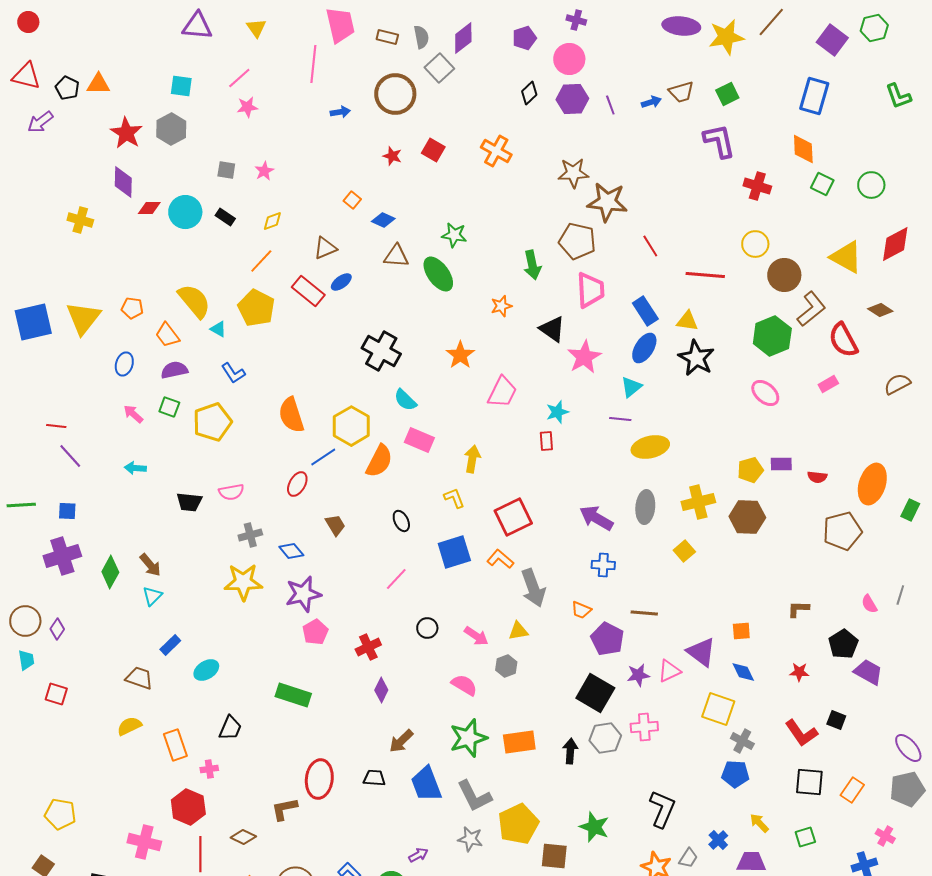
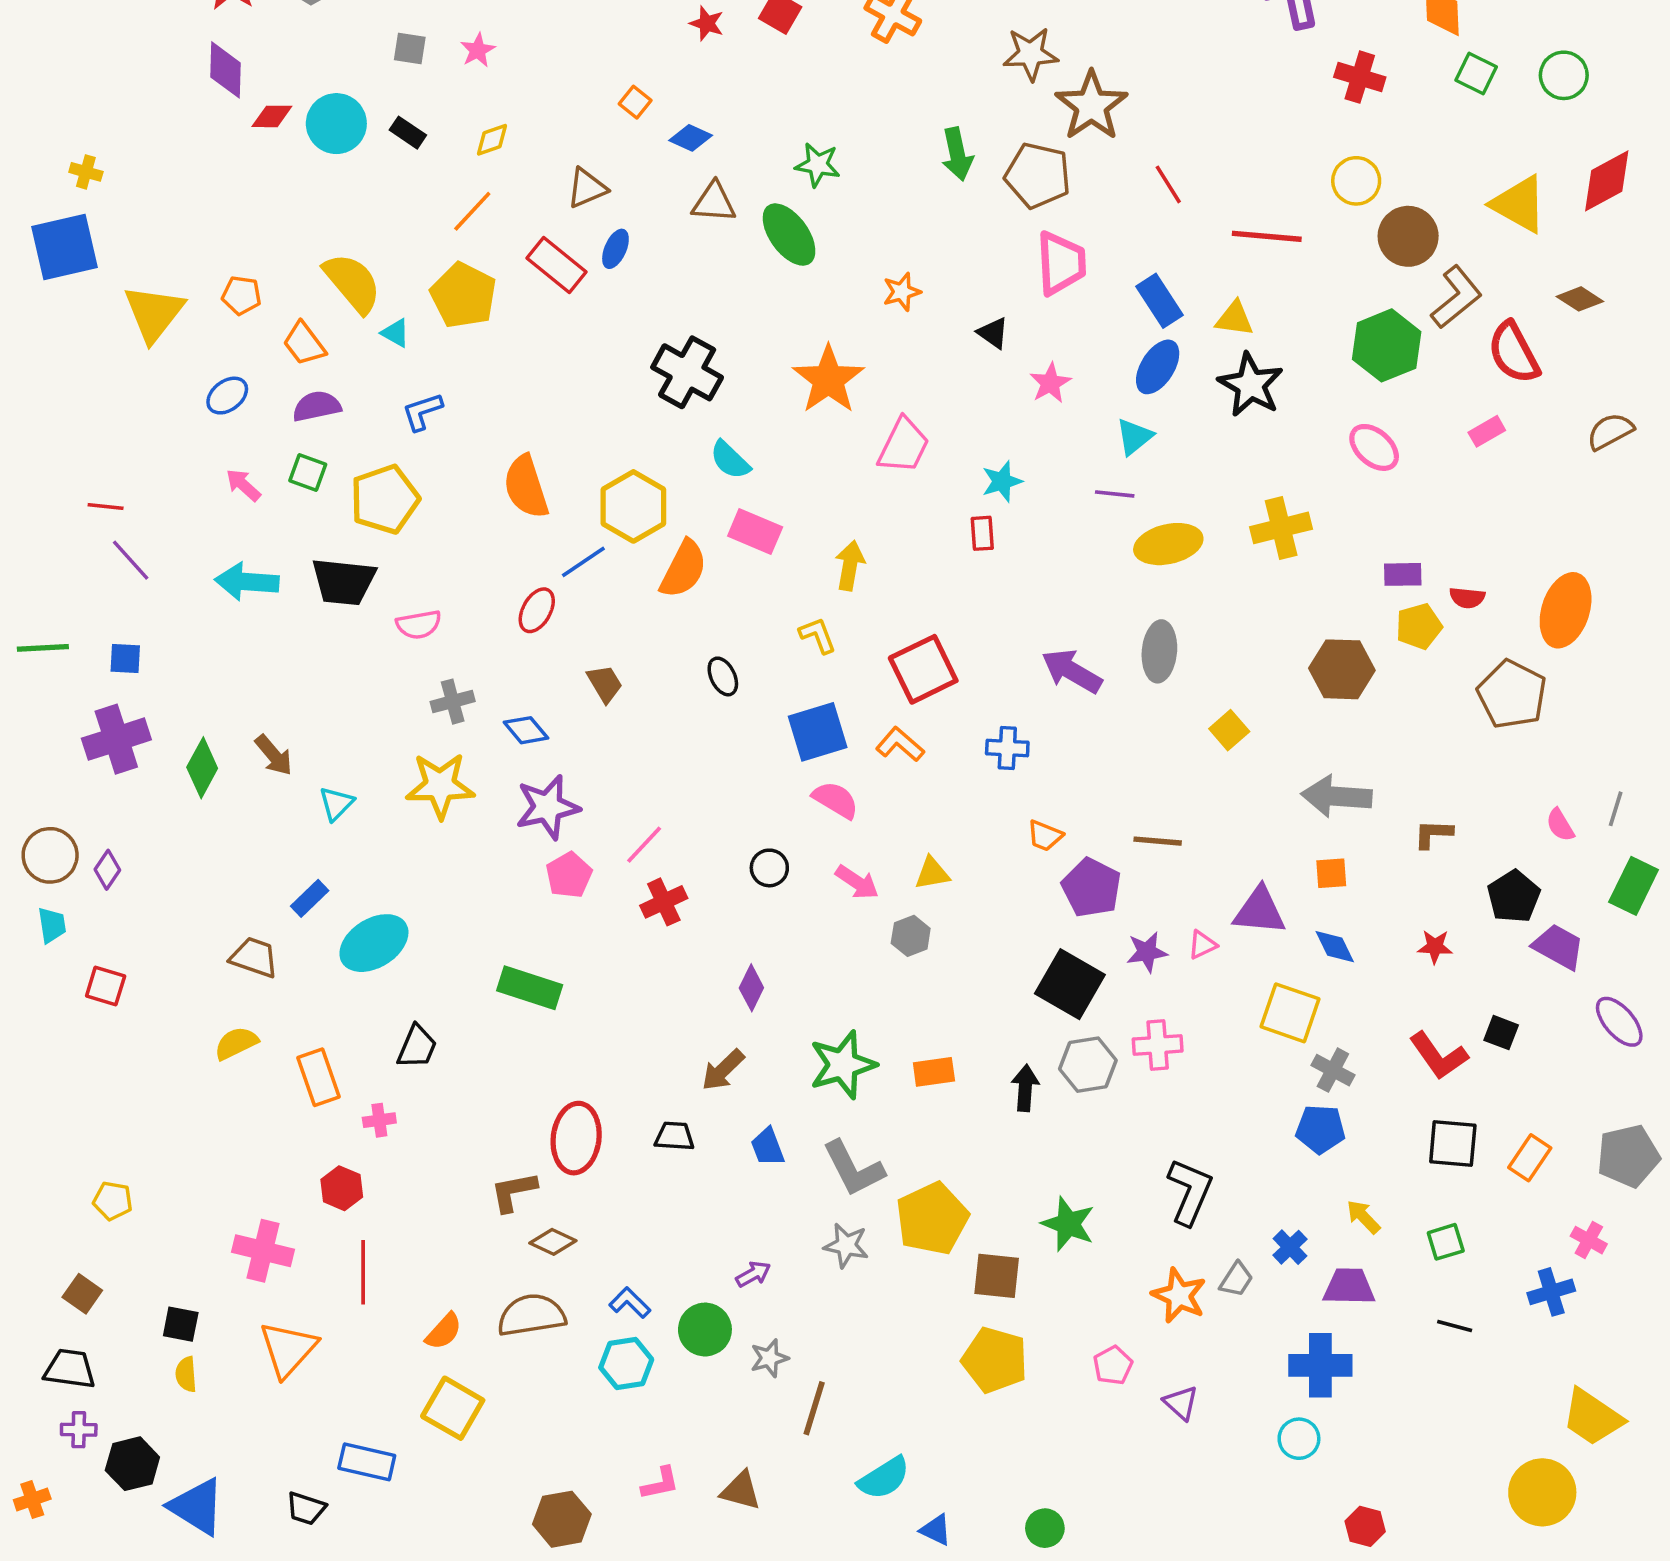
brown star: (607, 202) -> (1091, 106), turned 30
yellow cross: (80, 220) -> (86, 172), moved, size x0.7
green arrow: (532, 265) -> (957, 154), moved
blue ellipse: (341, 282) -> (615, 249), turned -30
blue square: (33, 322) -> (64, 247), moved
black triangle: (552, 329) -> (993, 333), size x0.7
orange star: (460, 355) -> (828, 379), size x1.4
pink star: (584, 357) -> (1050, 383), size x0.7
blue ellipse: (124, 364) -> (227, 396), turned 35
blue L-shape: (233, 373) -> (422, 412), turned 105
cyan arrow: (135, 468) -> (247, 582), size x1.6
yellow pentagon: (750, 470) -> (1419, 626), moved
black trapezoid: (189, 502) -> (344, 582), moved, size x1.4
yellow cross: (698, 502) -> (1281, 528), moved
green rectangle: (910, 510) -> (1634, 886), moved, size x1.4
brown pentagon: (842, 531) -> (1512, 694), turned -30
blue cross: (603, 565) -> (1007, 748), moved
pink line: (396, 579) -> (644, 845), moved
gray arrow: (533, 588) -> (1337, 796), moved, turned 114
cyan triangle: (152, 596) -> (336, 803), moved
purple triangle: (701, 652) -> (1260, 911), turned -32
cyan ellipse: (206, 670) -> (374, 943), size x1.5
pink triangle: (669, 671) -> (1202, 945), size x0.7
pink semicircle: (464, 685) -> (836, 800), moved
purple diamond: (381, 690) -> (751, 988), moved
orange rectangle: (519, 742) -> (934, 1072), size x0.7
purple ellipse: (908, 748) -> (1619, 1022), moved
blue trapezoid: (426, 784) -> (768, 1147), size x0.6
red hexagon: (188, 807) -> (342, 1188), size x0.7
yellow pentagon: (60, 814) -> (113, 1201), size x0.7
brown diamond: (243, 837) -> (553, 1242), moved

